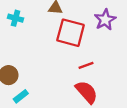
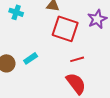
cyan rectangle: (21, 96) -> (31, 58), moved

